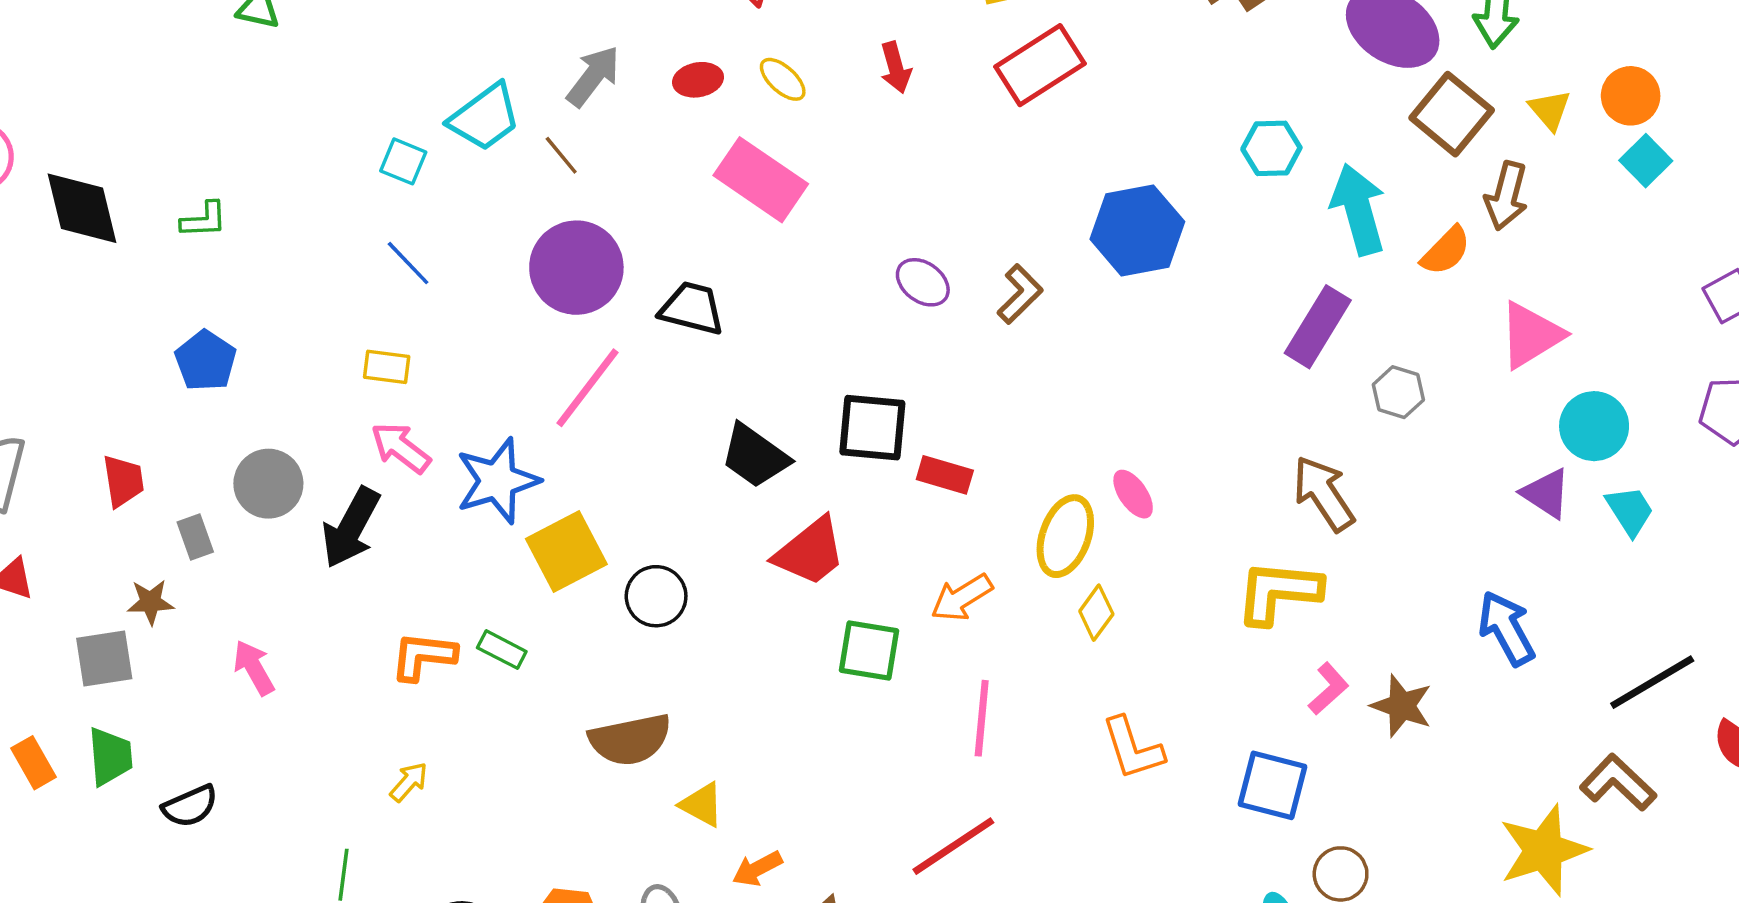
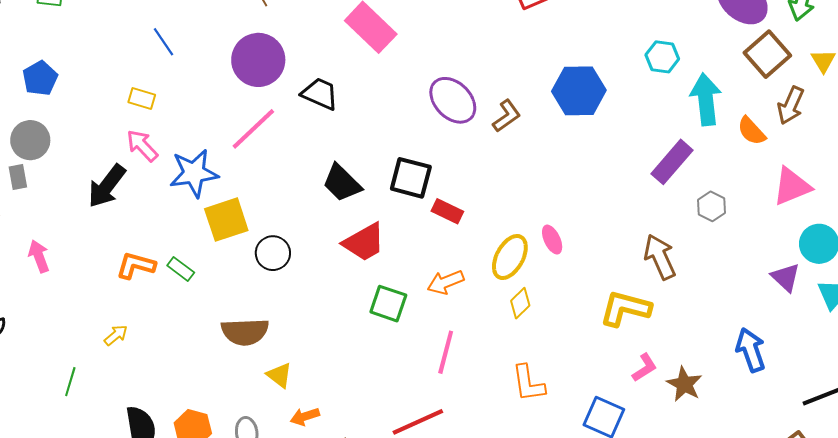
orange semicircle: (1446, 251) -> (751, 131), turned 84
purple ellipse: (923, 282) -> (453, 100), size x1.6
gray circle: (268, 484) -> (30, 140), moved

